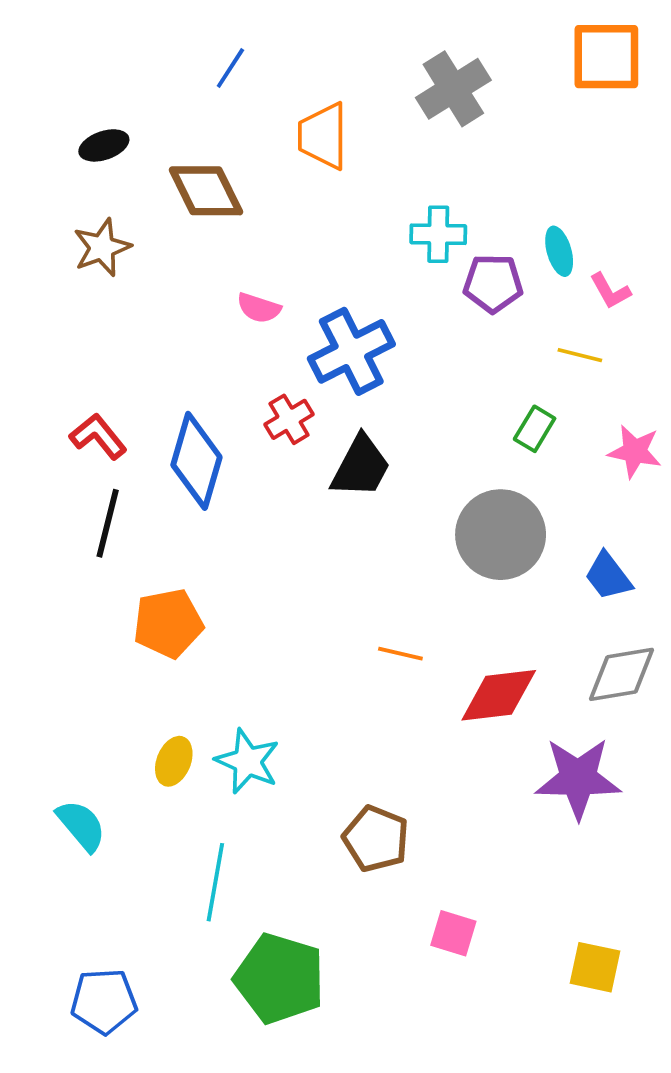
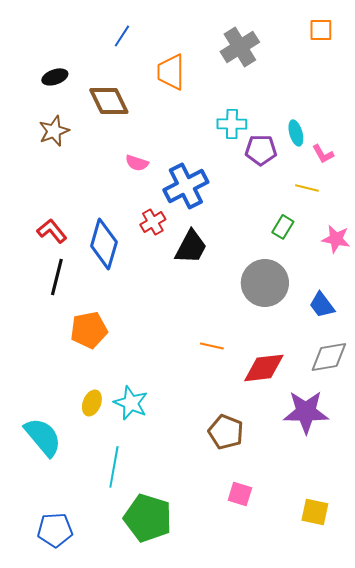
orange square: (606, 57) -> (321, 30), size x0.6
cyan semicircle: (81, 825) -> (43, 437), size x1.4
brown pentagon: (376, 839) -> (226, 432), moved

